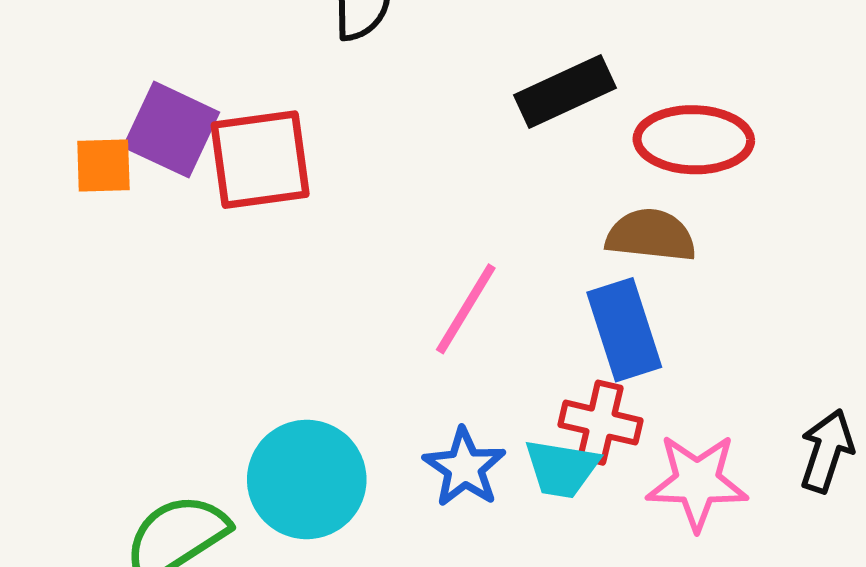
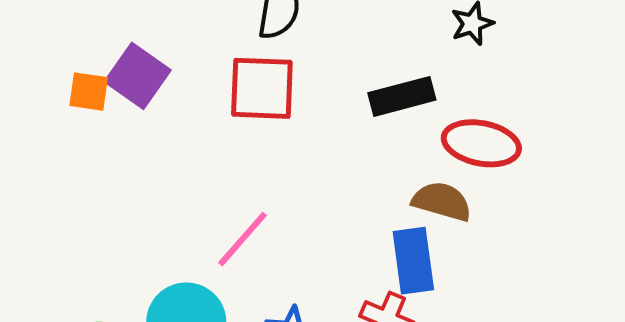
red square: (260, 160) -> (262, 88), moved
pink line: (466, 309) -> (243, 239), moved

